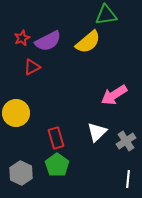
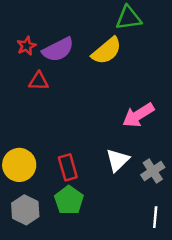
red triangle: (32, 67) -> (39, 81), turned 30
yellow circle: (16, 113) -> (19, 165), moved

